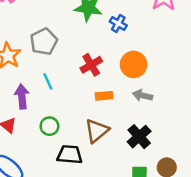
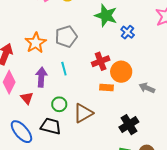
orange circle: (134, 64) -> (121, 72), moved
gray arrow: (143, 95) -> (147, 88), moved
brown triangle: (97, 131) -> (83, 113), moved
black trapezoid: (70, 155) -> (51, 126), moved

